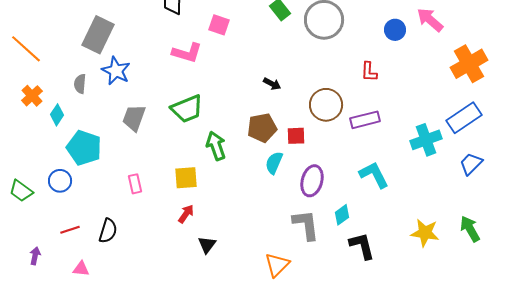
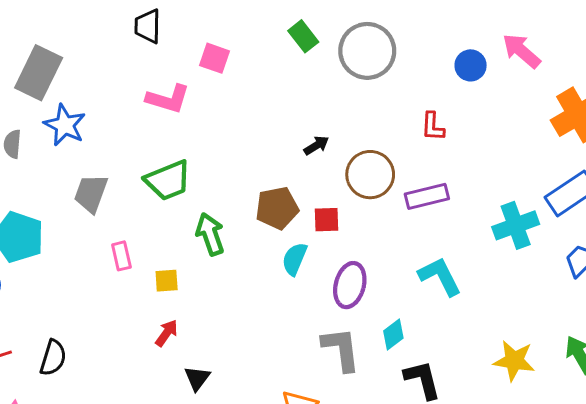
black arrow: (272, 84) -> (316, 145), moved, turned -60
yellow square: (186, 178) -> (167, 281), size x0.7
pink rectangle: (135, 184) -> (121, 256), moved

